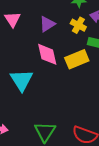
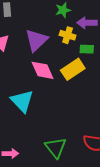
purple triangle: (47, 24) -> (36, 40), size x1.4

